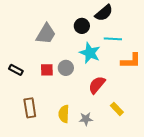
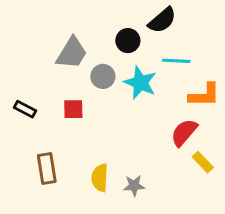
gray circle: (66, 68) -> (103, 76), moved
red semicircle: (97, 85) -> (184, 133), moved
yellow rectangle: (117, 109) -> (203, 162), moved

